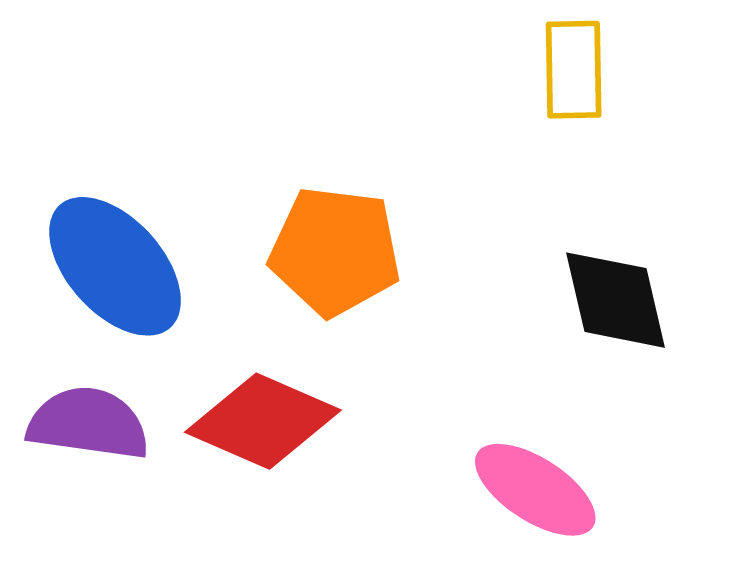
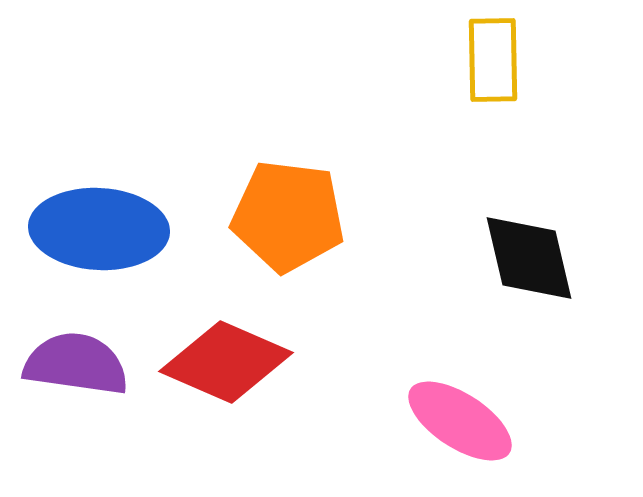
blue ellipse: (115, 266) -> (99, 229), turned -45

